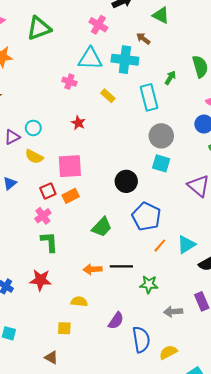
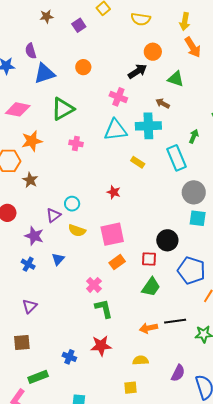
pink cross: (69, 82) -> (76, 143), moved
red square: (48, 191) -> (149, 259), moved, turned 35

